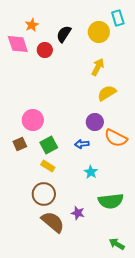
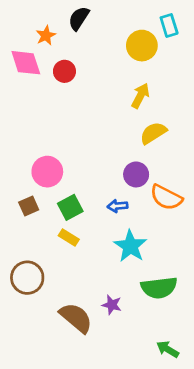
black semicircle: (64, 34) -> (79, 18), moved
cyan star: (91, 172) -> (130, 246), size x1.6
brown circle: (44, 194) -> (27, 278), moved

